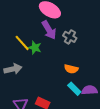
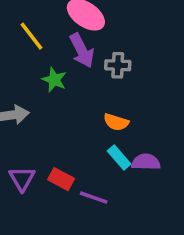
gray cross: (70, 37) -> (118, 65), turned -32
yellow line: (22, 43) -> (31, 36), moved

